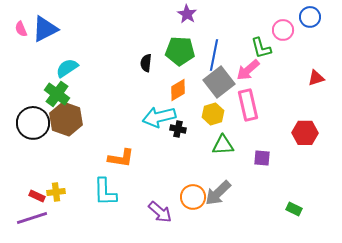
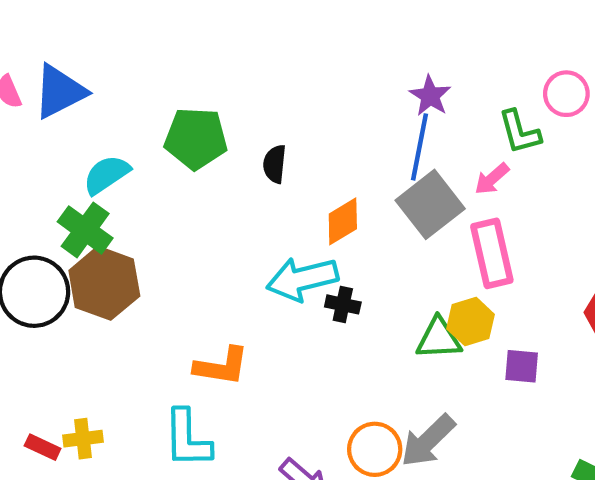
purple star: (187, 14) -> (430, 96), moved
green pentagon: (180, 51) -> (196, 138), moved
pink arrow: (248, 70) -> (492, 179), size x0.7
yellow hexagon: (213, 114) -> (471, 322), moved

